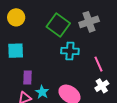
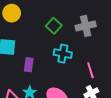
green square: (58, 25) -> (54, 26), size x0.7
purple rectangle: (27, 78) -> (29, 65), moved

